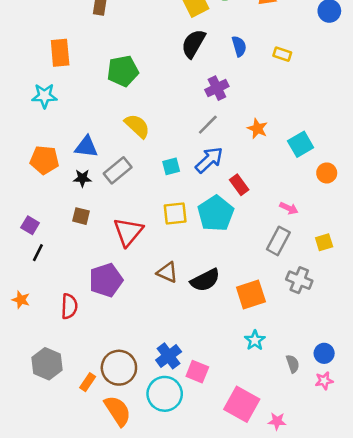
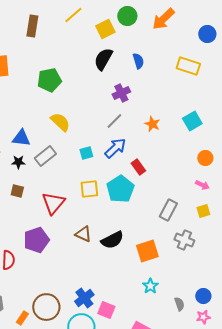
yellow rectangle: (282, 54) -> (188, 66), moved, size x1.6
cyan square: (301, 144) -> (192, 121), moved
pink arrow: (289, 208) -> (202, 185), moved

